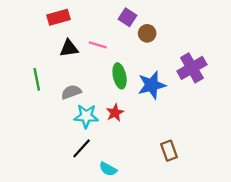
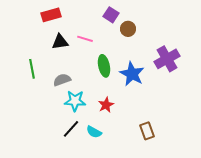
blue star: (152, 85) -> (132, 74), turned -30
red star: (115, 113) -> (106, 105), moved
cyan semicircle: (108, 169) -> (94, 132), moved

